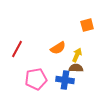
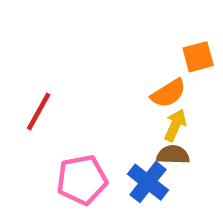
orange semicircle: (58, 48) -> (168, 93), moved
blue cross: (65, 80) -> (148, 182), turned 30

